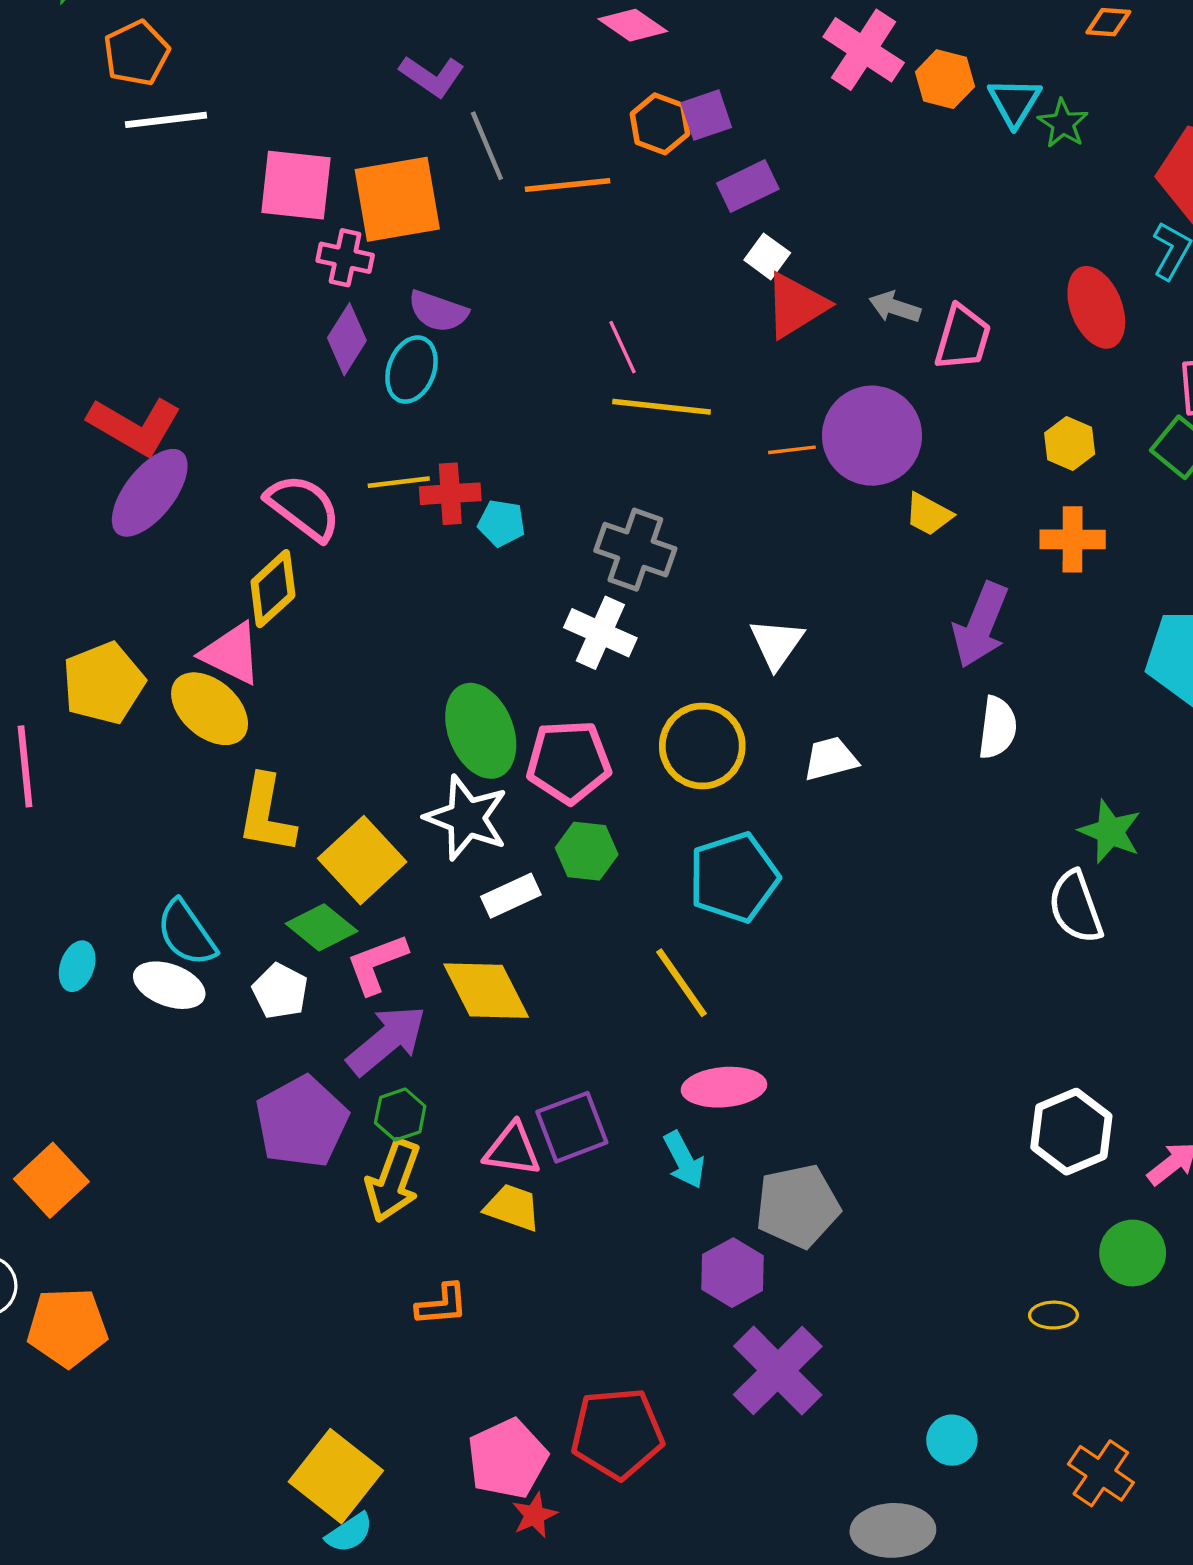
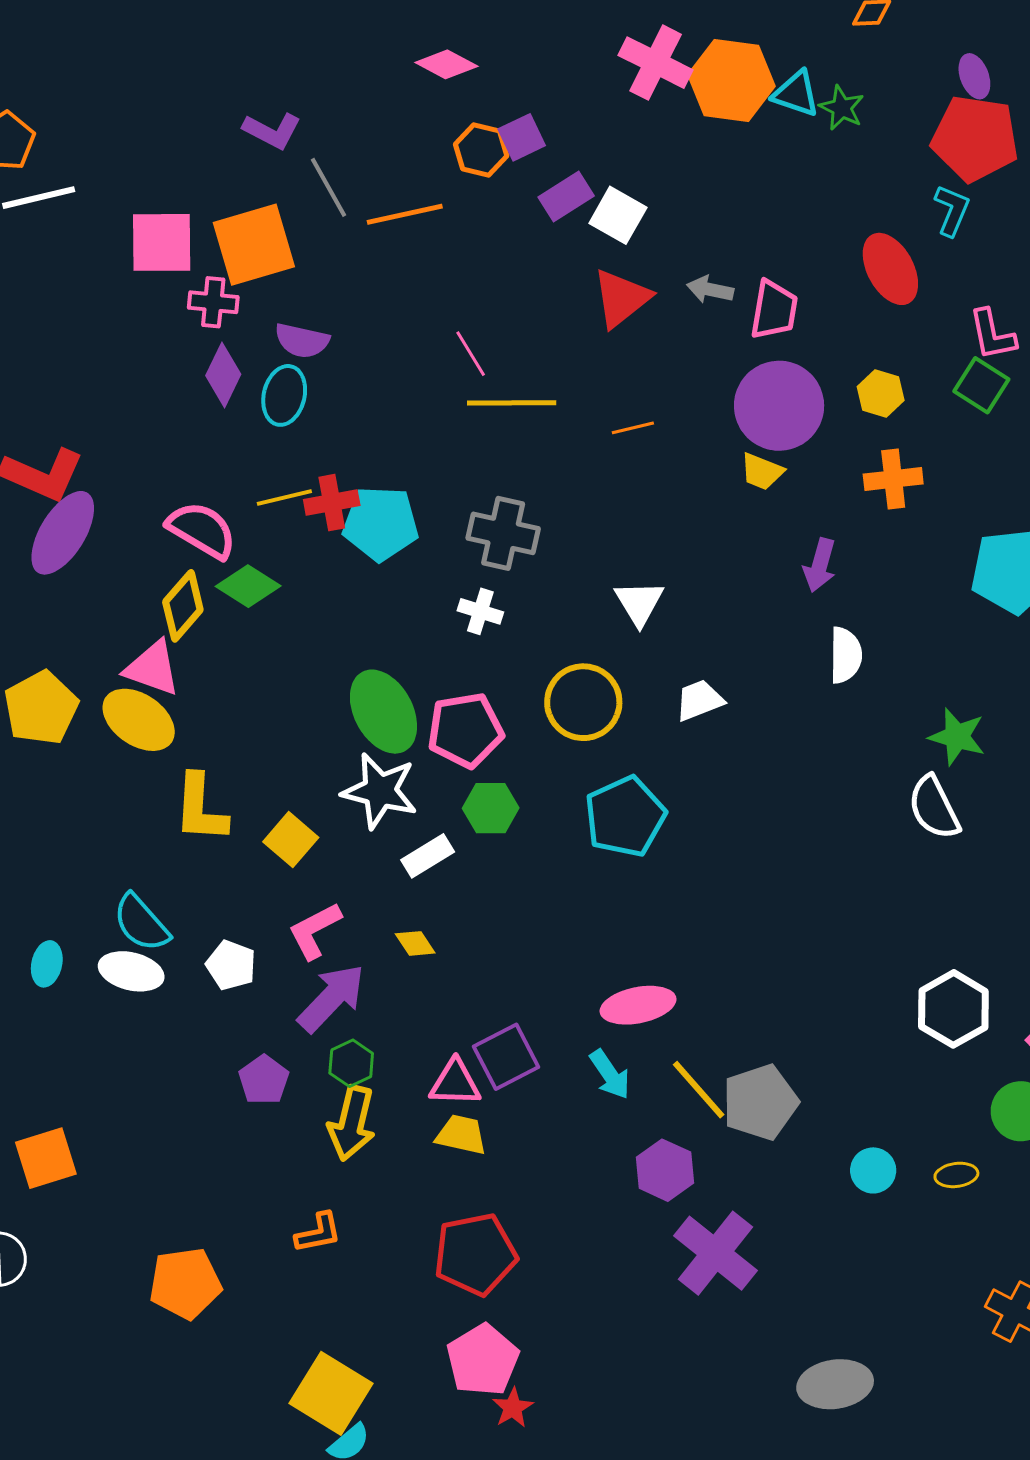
orange hexagon: (945, 79) -> (731, 80), size x1.6
cyan triangle: (1014, 102) -> (796, 94), turned -36
white square: (767, 256) -> (618, 215), moved, size x1.4
purple circle: (872, 436) -> (779, 406), moved
cyan pentagon: (502, 523) -> (381, 524), size x1.8
purple arrow: (981, 625) -> (820, 565), size x0.7
white cross: (600, 633) -> (480, 611), size x0.7
yellow square: (362, 860) -> (291, 840), size x0.7
green diamond: (322, 927) -> (248, 586), moved
yellow line: (682, 983) -> (699, 1090), moved
yellow diamond: (486, 991) -> (415, 943), size x0.5
purple pentagon: (302, 1122) -> (264, 1080), size x0.6
orange square: (51, 1180) -> (46, 1158), turned 32
gray pentagon: (798, 1206) -> (760, 1102), moved
orange L-shape: (442, 1305) -> (318, 1233), moved
orange pentagon: (67, 1327) -> (185, 1283), moved
red pentagon: (617, 1433) -> (475, 1254), moved
cyan circle: (952, 1440) -> (873, 1170), moved

